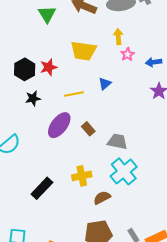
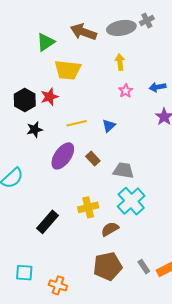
green triangle: (47, 14) -> (46, 42), turned 30
yellow trapezoid: (83, 51) -> (68, 70), moved
pink star: (127, 54) -> (126, 91), moved
blue triangle: (105, 84) -> (109, 126), moved

